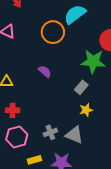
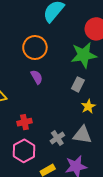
orange circle: (53, 32) -> (35, 48), moved
purple semicircle: (45, 71) -> (37, 77), turned 32
red cross: (13, 110) -> (24, 122), moved

